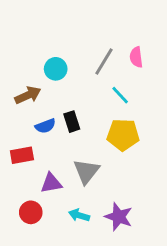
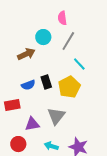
pink semicircle: (136, 57) -> (62, 18), moved
cyan circle: (56, 69) -> (43, 37), moved
brown arrow: (28, 95) -> (26, 54), moved
yellow pentagon: (123, 135) -> (69, 87), moved, turned -30

